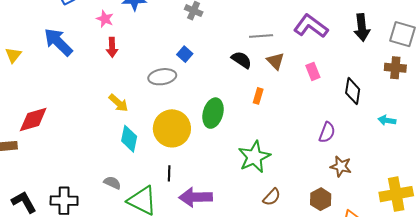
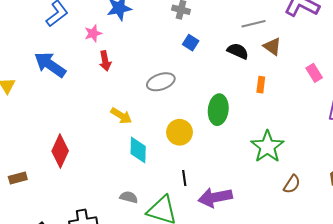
pink star: (105, 19) -> (93, 33), turned -30
blue square: (185, 54) -> (191, 43), moved
pink rectangle: (313, 71) -> (314, 73), moved
red diamond: (33, 119) -> (60, 151), moved, turned -40
yellow circle: (172, 128) -> (179, 132), size x0.7

